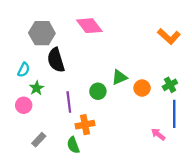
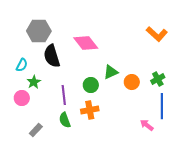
pink diamond: (89, 26) -> (86, 43), moved
orange cross: (85, 125) -> (90, 110), moved
green semicircle: (73, 145) -> (65, 120), moved

